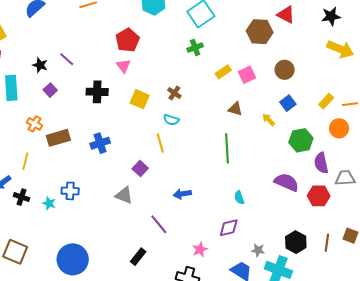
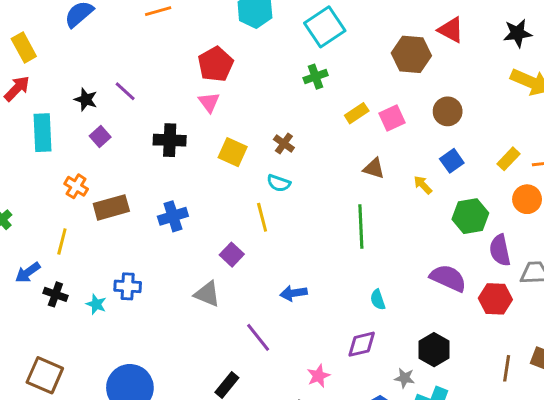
black hexagon: (296, 242) -> (434, 350), moved

